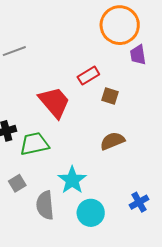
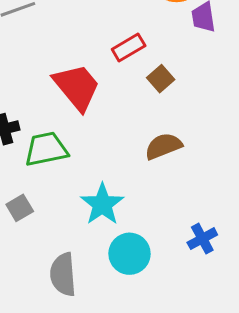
brown square: (110, 96) -> (161, 79), turned 30
gray semicircle: (45, 205) -> (63, 274), moved

